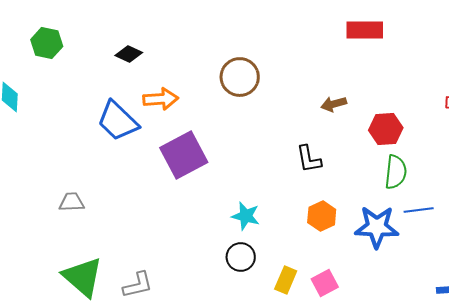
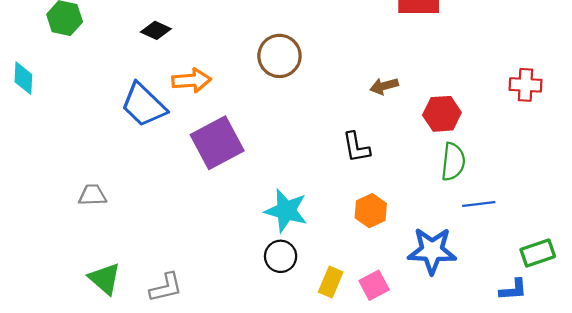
cyan star: (246, 216) -> (286, 211), size x1.4
blue star: (377, 227) -> (432, 251), moved
green triangle: (83, 277) -> (105, 279), size x0.7

